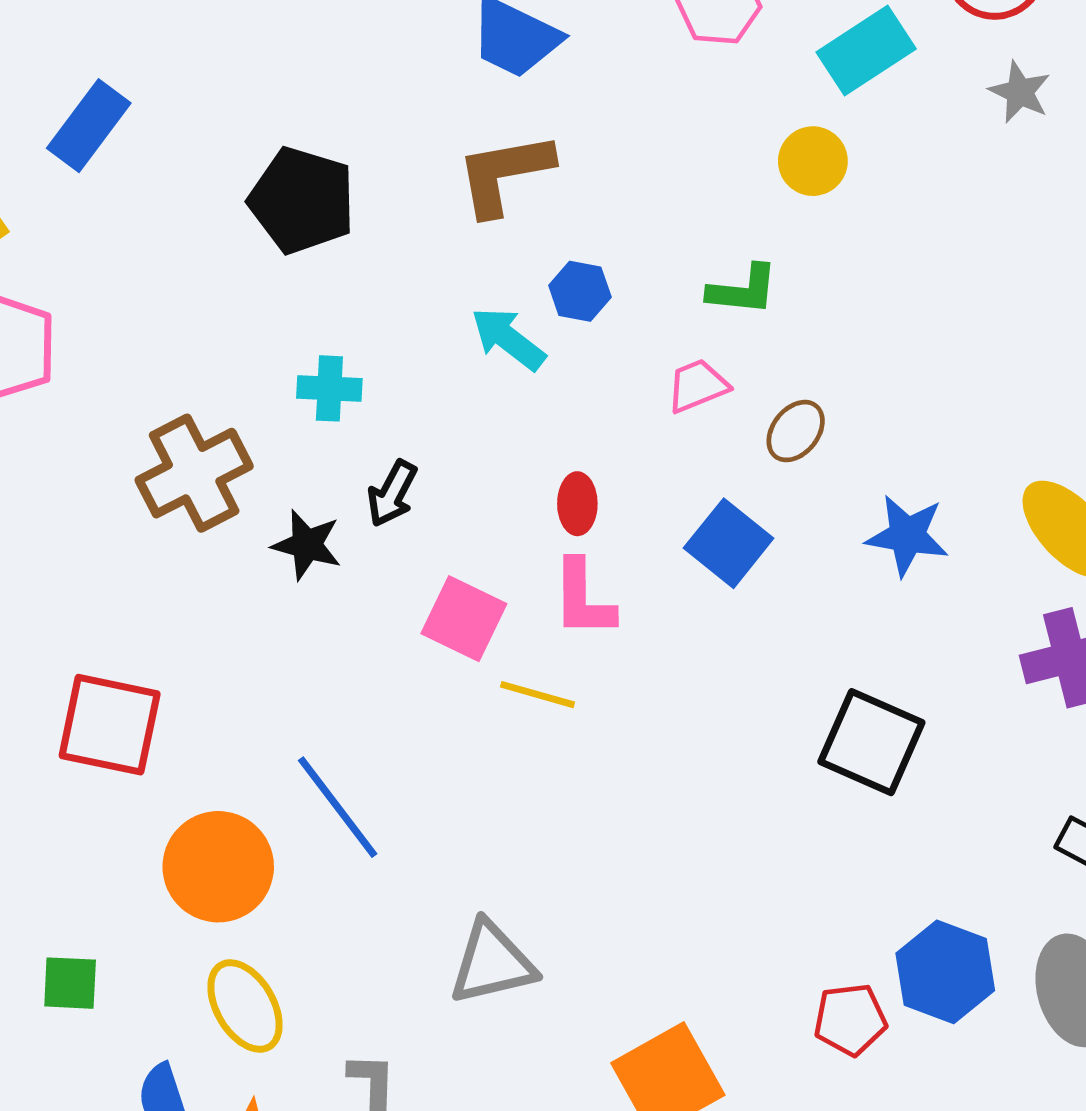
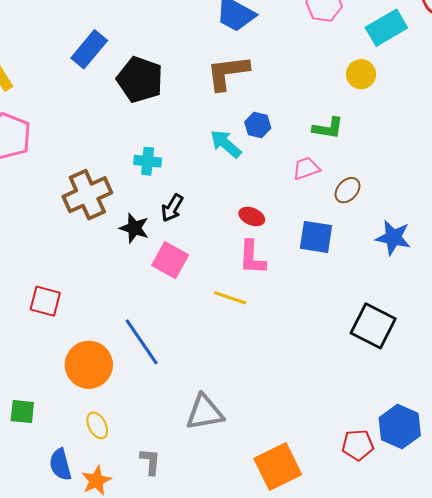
blue rectangle: (89, 126) -> (89, 49), moved
red ellipse: (577, 504) -> (252, 216), turned -70
blue square: (729, 543) -> (316, 237), turned -33
pink square: (464, 619) -> (170, 260), moved
red square: (110, 725) -> (45, 301), size x0.7
yellow ellipse: (245, 1006) -> (97, 425), size x0.7

